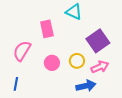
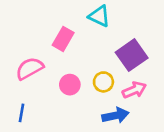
pink rectangle: (47, 29) -> (63, 39), turned 42
pink semicircle: (22, 51) -> (30, 68), turned 30

